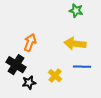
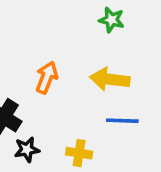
orange arrow: (30, 43) -> (47, 77), moved
yellow cross: (55, 76) -> (79, 153), moved, turned -32

